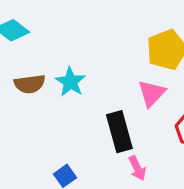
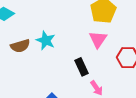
black rectangle: (119, 132) -> (82, 67), size x0.7

